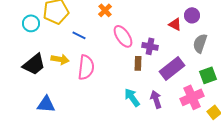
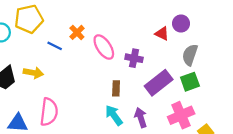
orange cross: (105, 10) -> (77, 32), moved
brown rectangle: (138, 63) -> (116, 88), moved
pink semicircle: (86, 67) -> (49, 112), moved
green square: (208, 75) -> (190, 82), moved

